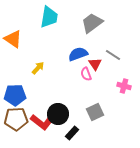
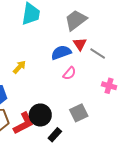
red triangle: (95, 64) -> (80, 44), moved
pink semicircle: (86, 74) -> (69, 73), turned -120
red L-shape: (42, 122) -> (24, 123), turned -65

